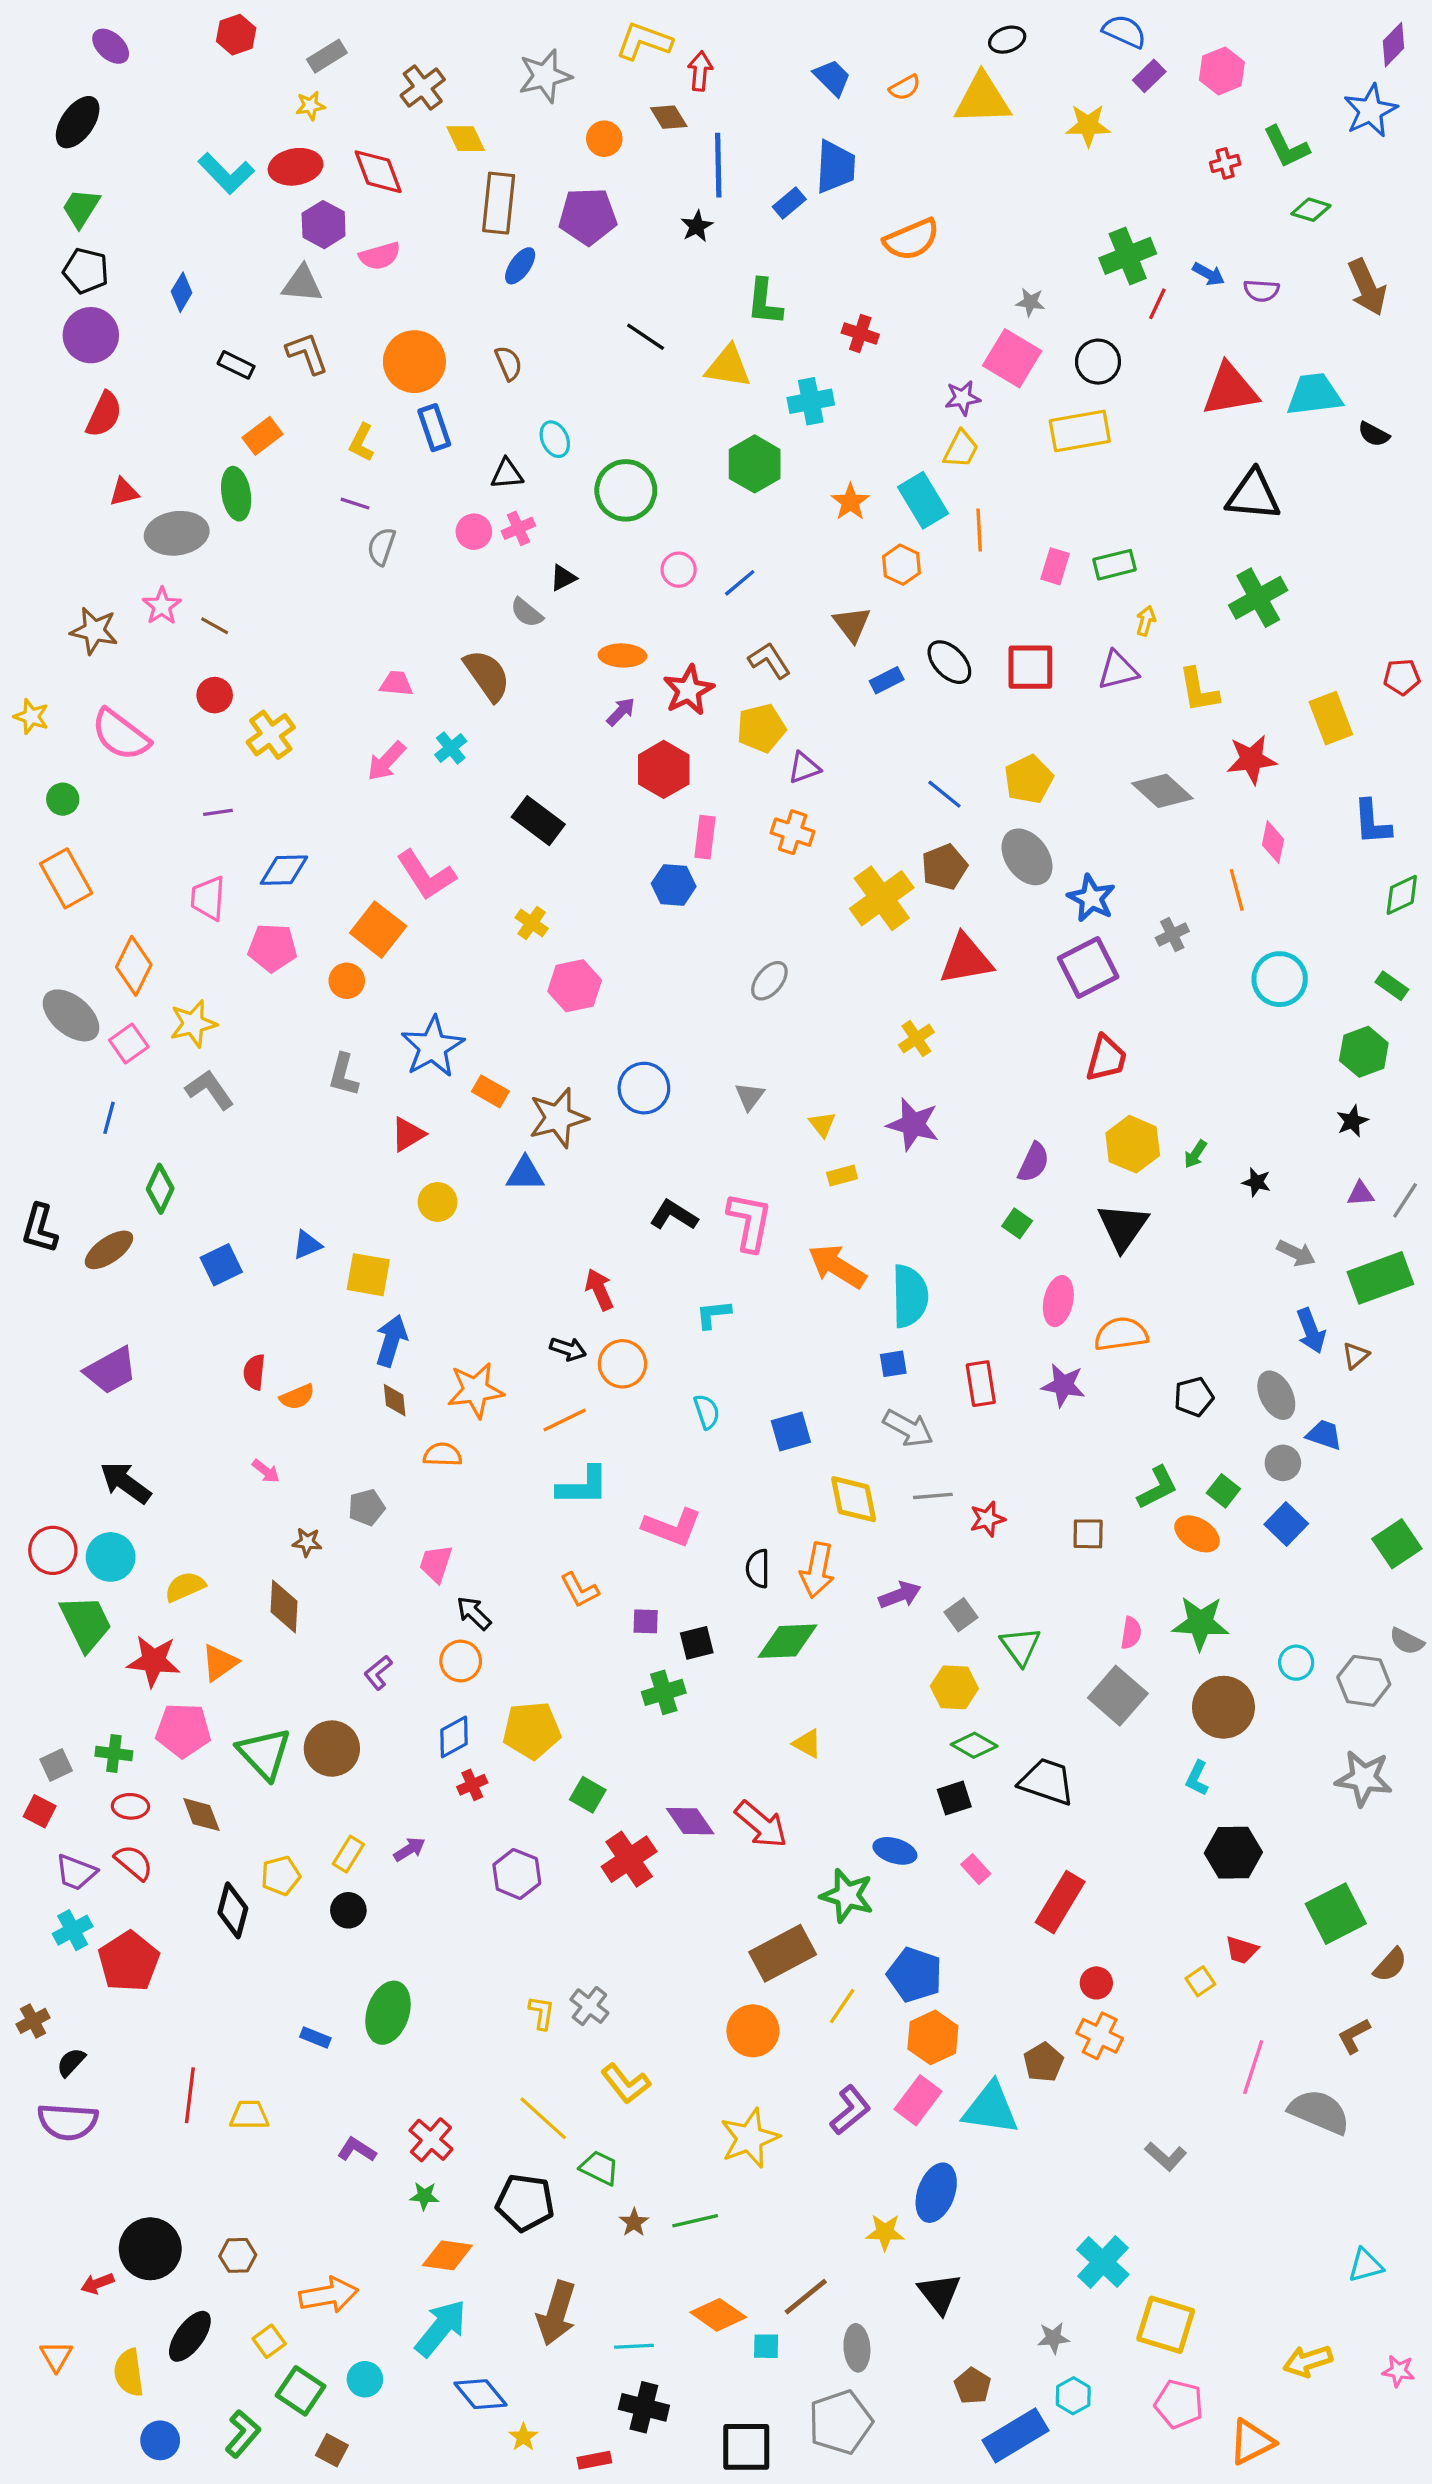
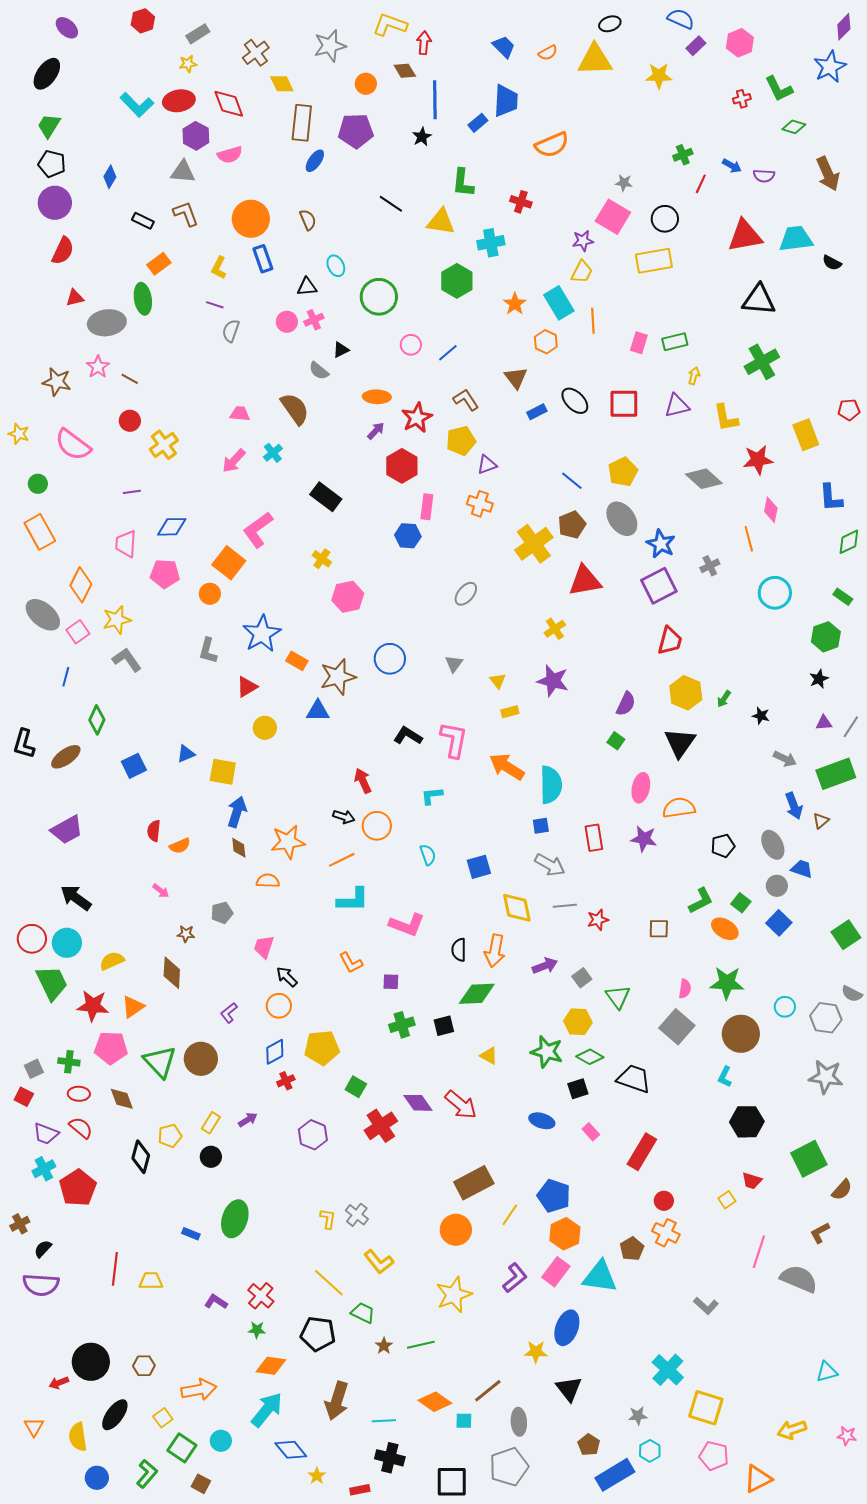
green cross: (1128, 256) -> (683, 155), size x0.6
pink L-shape: (426, 875) -> (258, 530), turned 87
black square: (697, 1643) -> (444, 1026), moved
green star: (847, 1895) -> (547, 1052), moved

